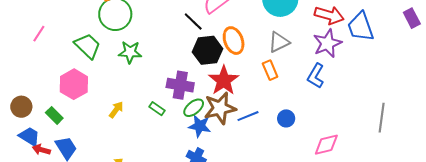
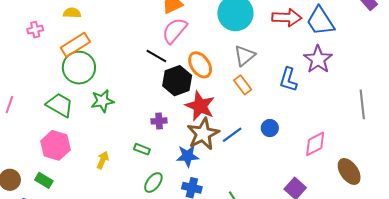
purple star: (327, 43) -> (318, 59), moved
purple cross: (180, 85) -> (159, 121), size x0.6
green ellipse: (194, 108) -> (153, 183), moved

